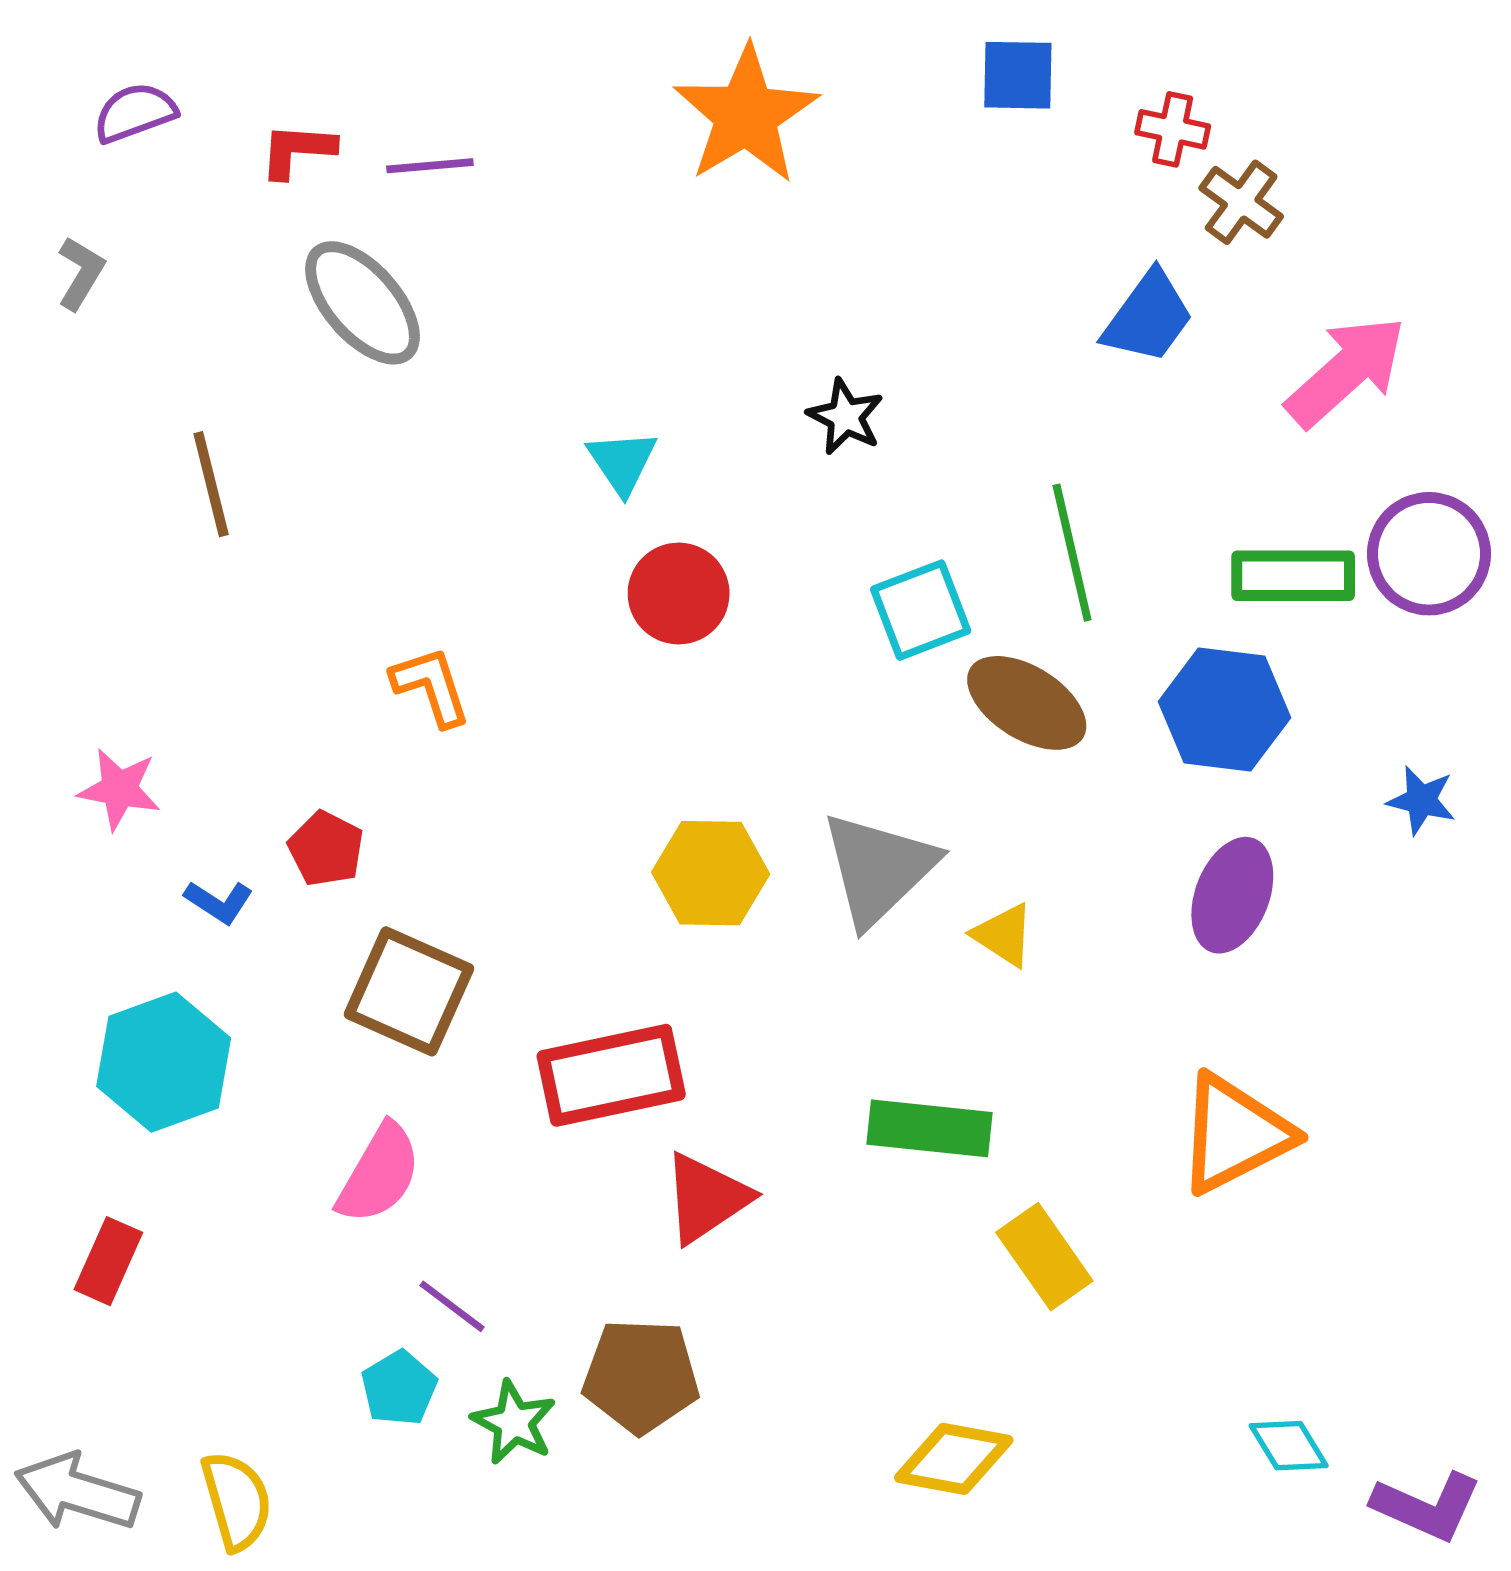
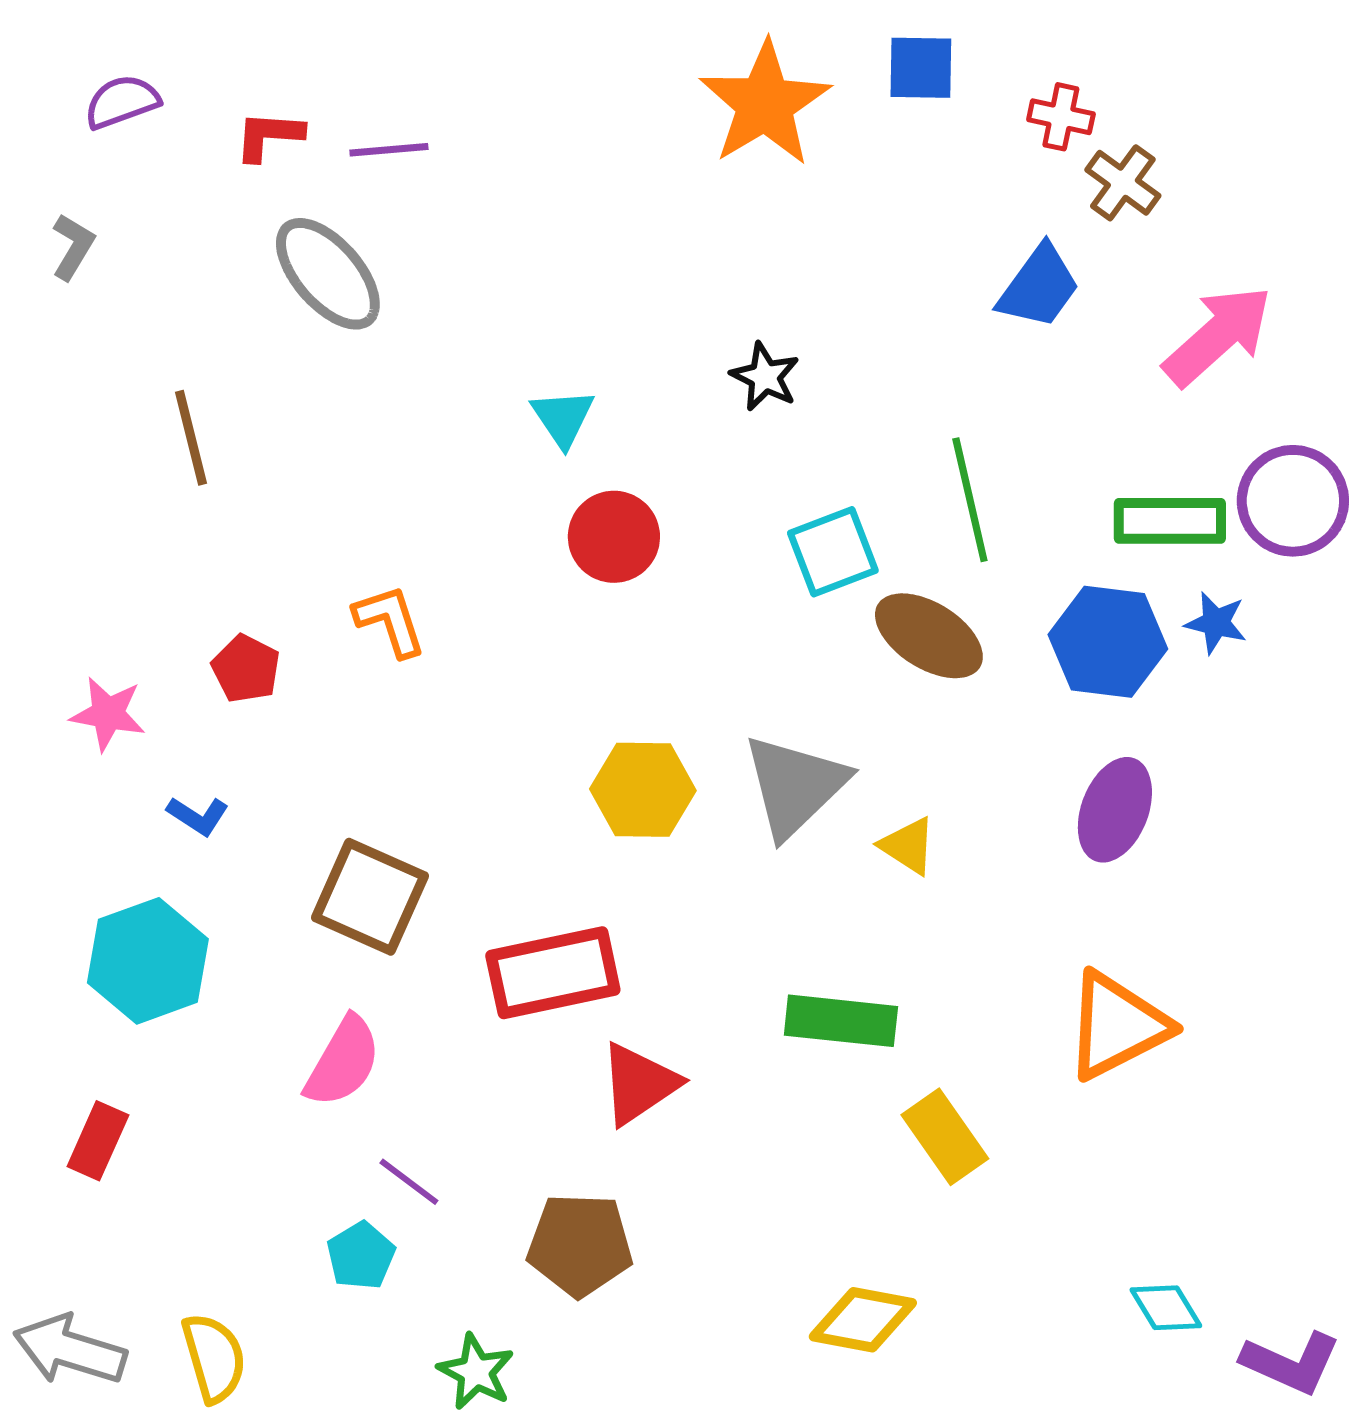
orange star: (746, 115) -> (765, 104), moved
blue star: (1421, 800) -> (1216, 623), moved
red pentagon: (326, 849) -> (246, 669), moved
green star: (514, 1422) -> (476, 1372), moved

